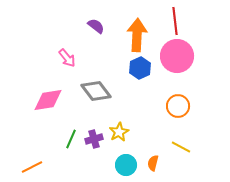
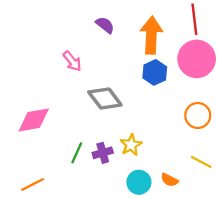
pink diamond: (48, 100) -> (34, 120), moved
orange semicircle: (153, 163) -> (169, 180), turned -77

